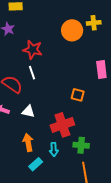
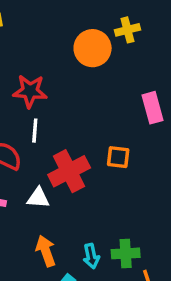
white line: (32, 73) -> (35, 131), turned 32
red cross: (62, 125) -> (69, 171), moved
green cross: (81, 145) -> (126, 253), moved

